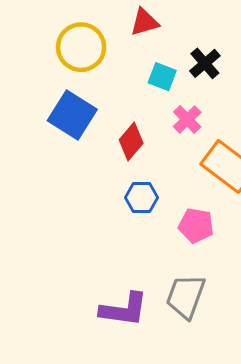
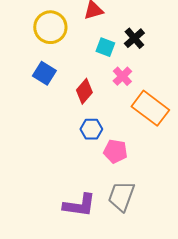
blue square: (72, 115) -> (44, 73), size x0.7
pink pentagon: (196, 226) -> (115, 151), moved

